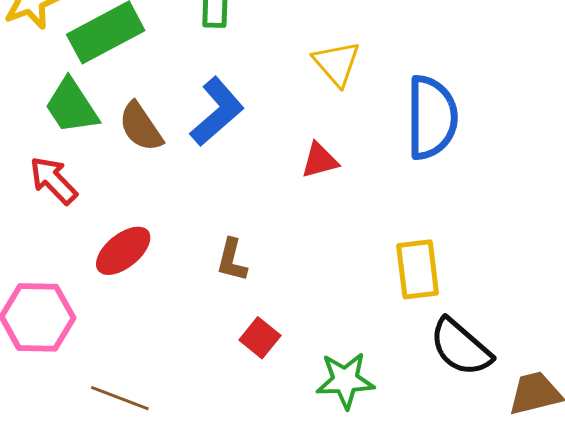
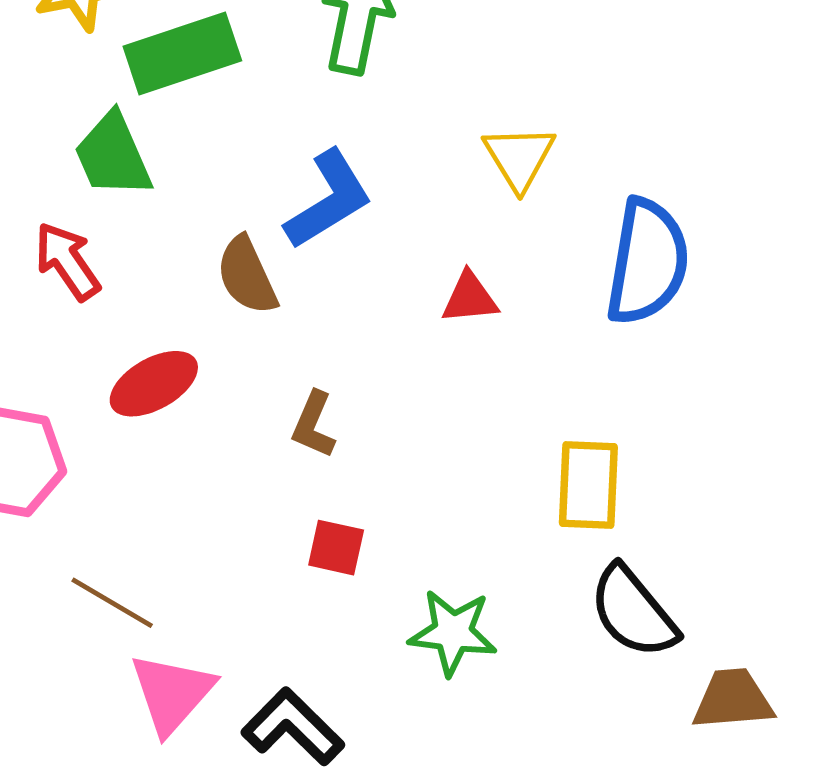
brown semicircle: (141, 127) -> (247, 276), moved
red square: (260, 338) -> (336, 548), turned -36

